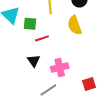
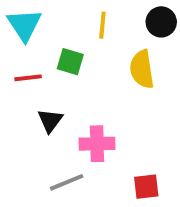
green square: (30, 24) -> (70, 62), moved
red line: (42, 38) -> (28, 78), moved

